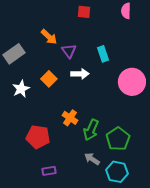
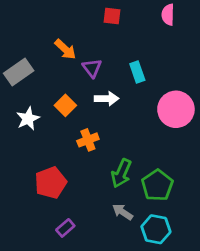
orange cross: (70, 118) -> (88, 140), moved, turned 35
red pentagon: (38, 137) -> (51, 183), turned -30
purple rectangle: (49, 171) -> (65, 228), turned -32

